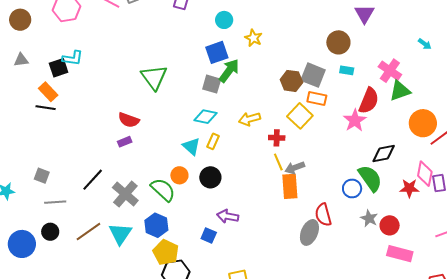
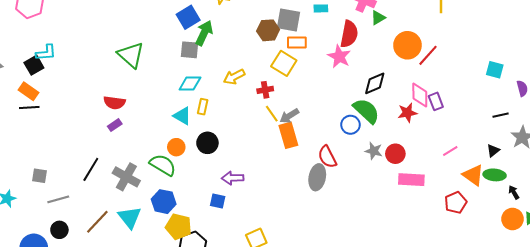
green triangle: (400, 91) -> (378, 18), size x0.7

